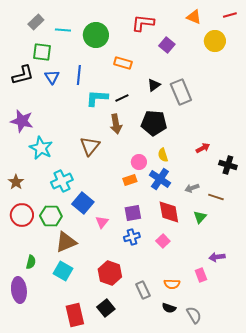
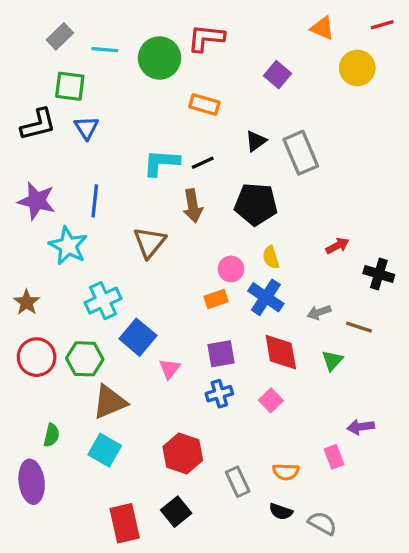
red L-shape: (143, 23) -> (206, 38), moved
blue line: (79, 75) -> (95, 201), moved
gray semicircle: (194, 315) -> (322, 523), turned -30

